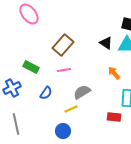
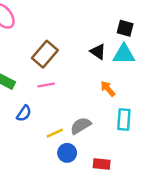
gray semicircle: (82, 92) -> (81, 126), moved
red rectangle: (114, 117) -> (102, 164), moved
blue circle: (63, 131) -> (67, 153), moved

